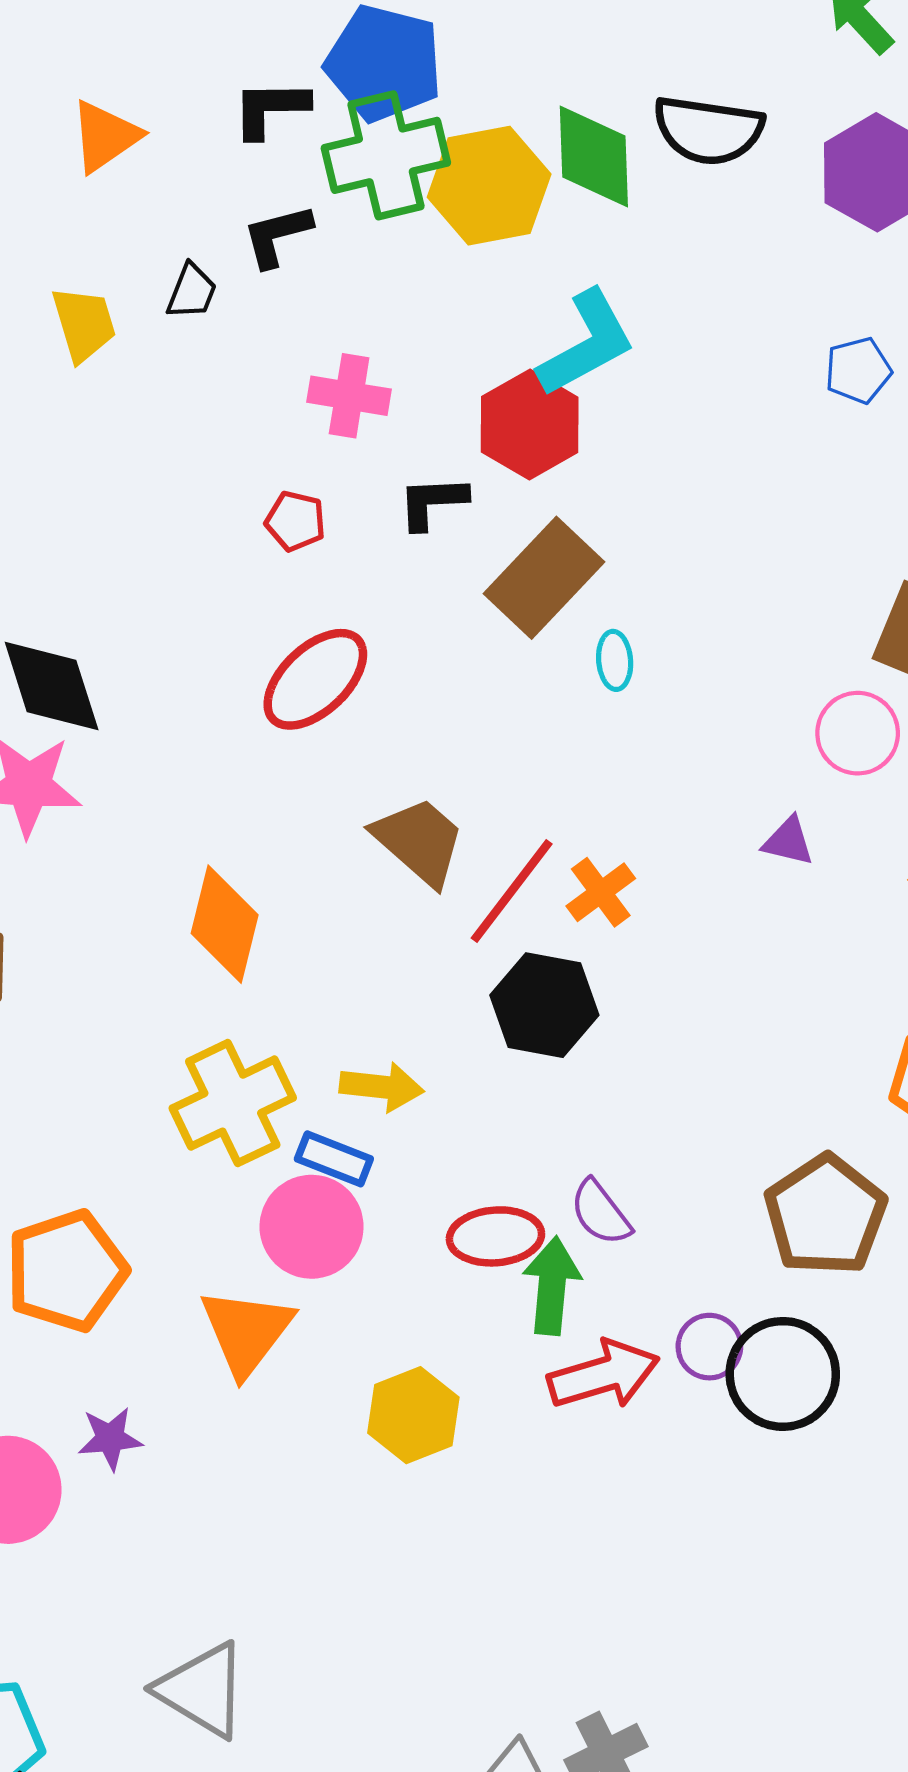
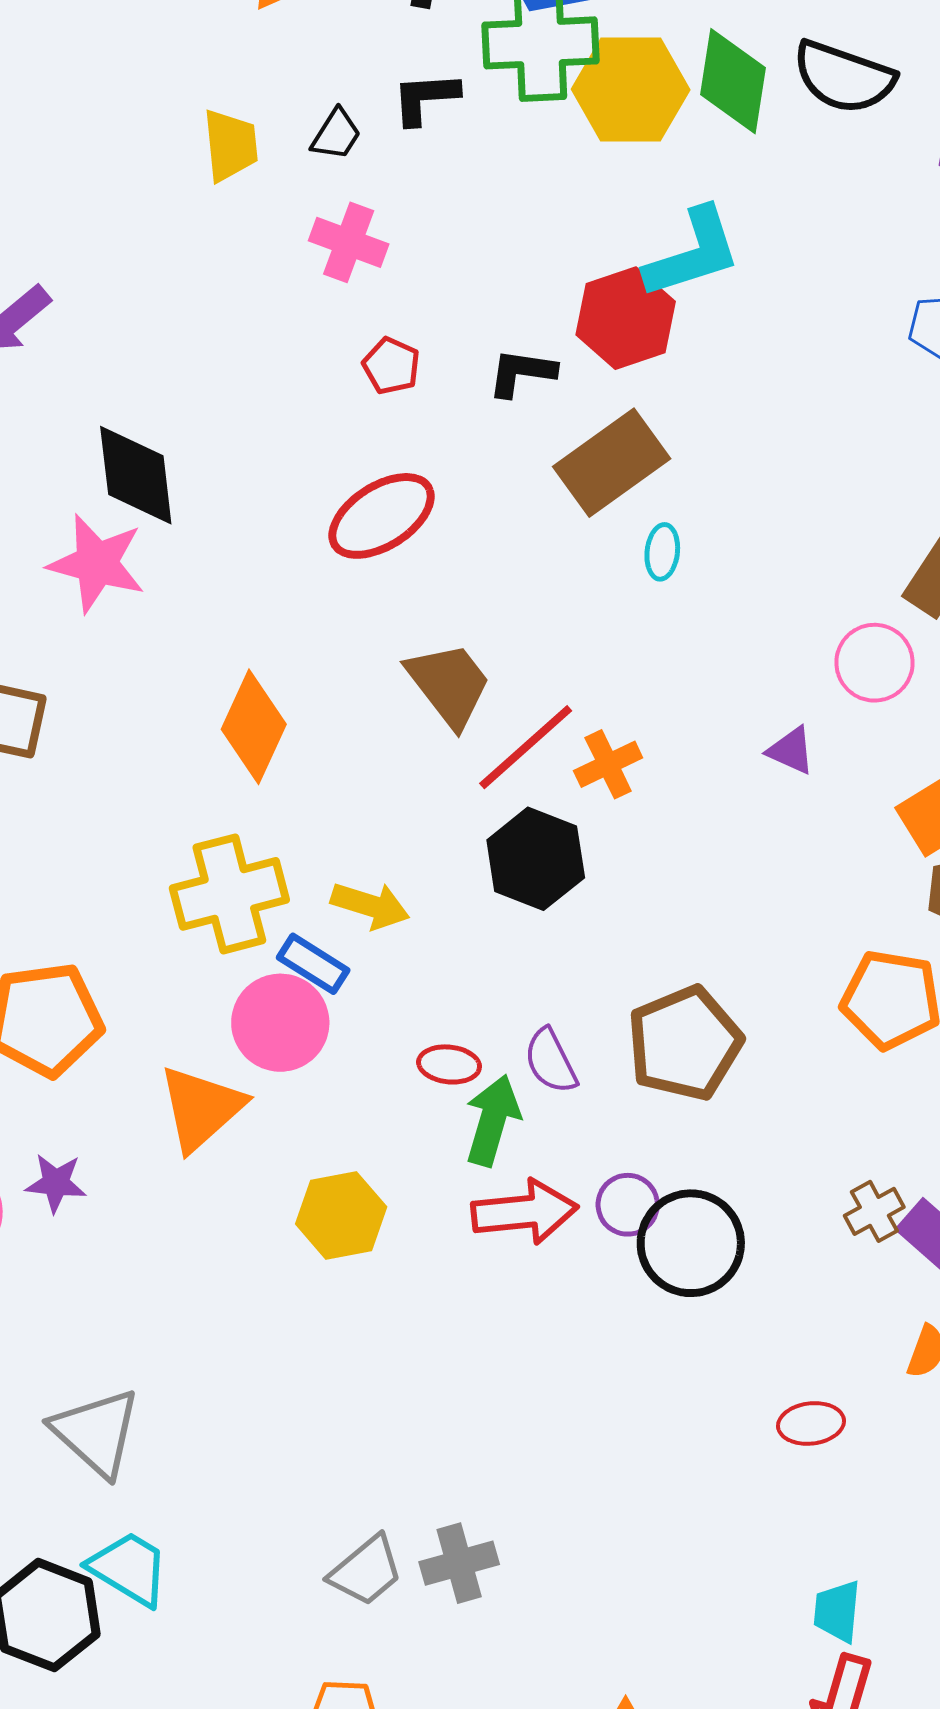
pink cross: (349, 396) -> (349, 242), moved
brown pentagon: (825, 1215) -> (685, 1043), moved
red ellipse: (495, 1236) -> (449, 1064), size x0.7

